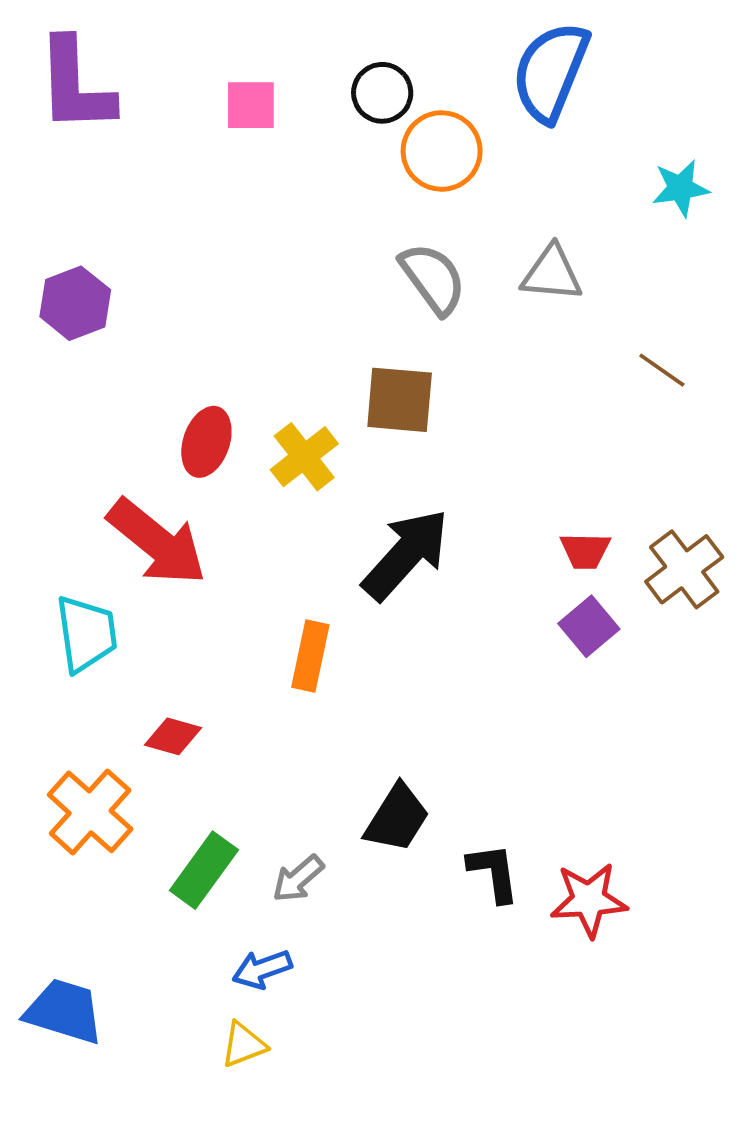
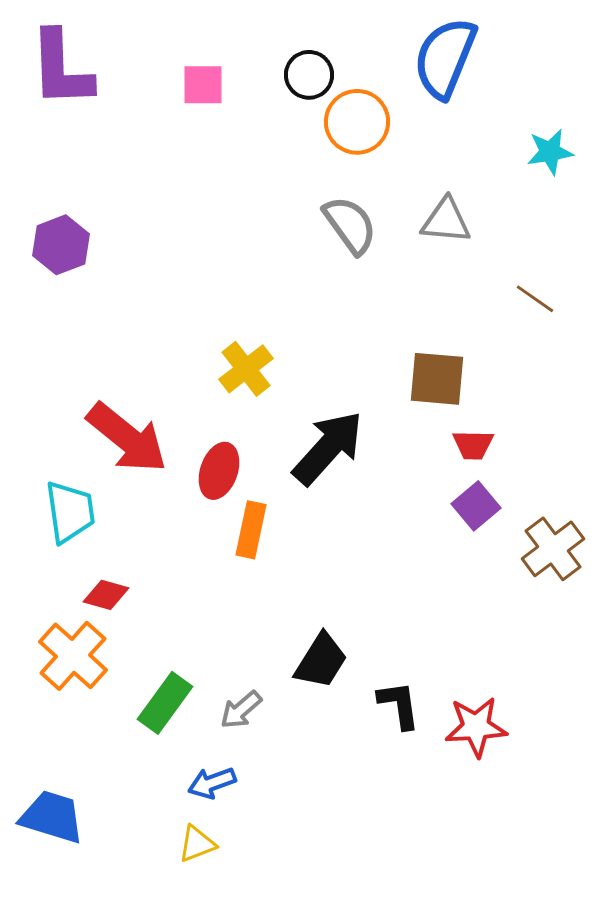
brown square: (400, 400) -> (437, 379), moved
red ellipse: (206, 442) -> (219, 471), moved
brown cross: (684, 569) -> (553, 549), moved
red diamond: (173, 736) -> (106, 595), moved

